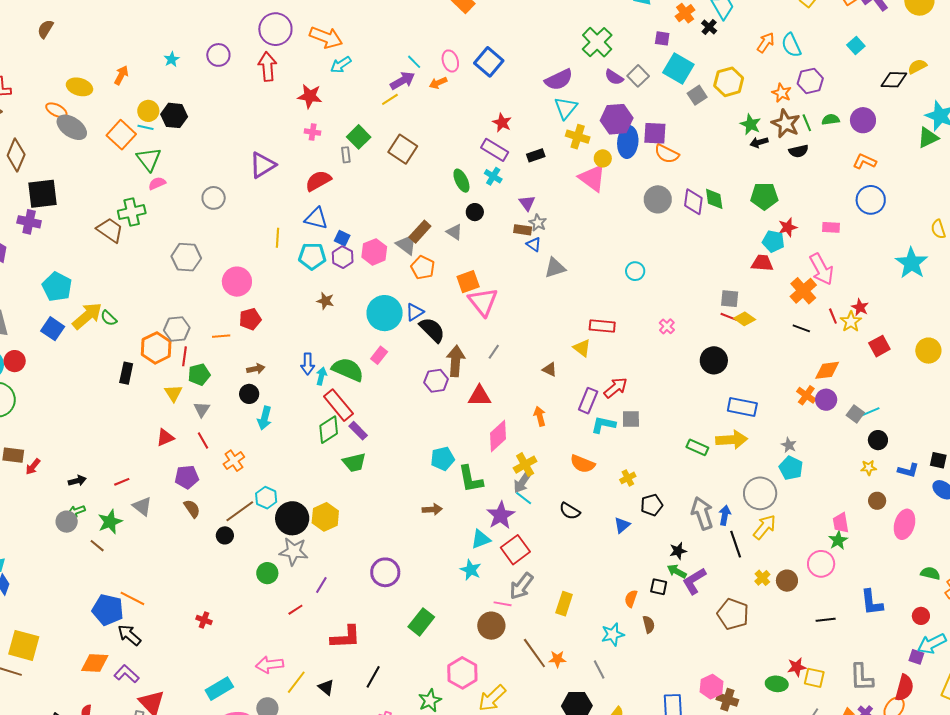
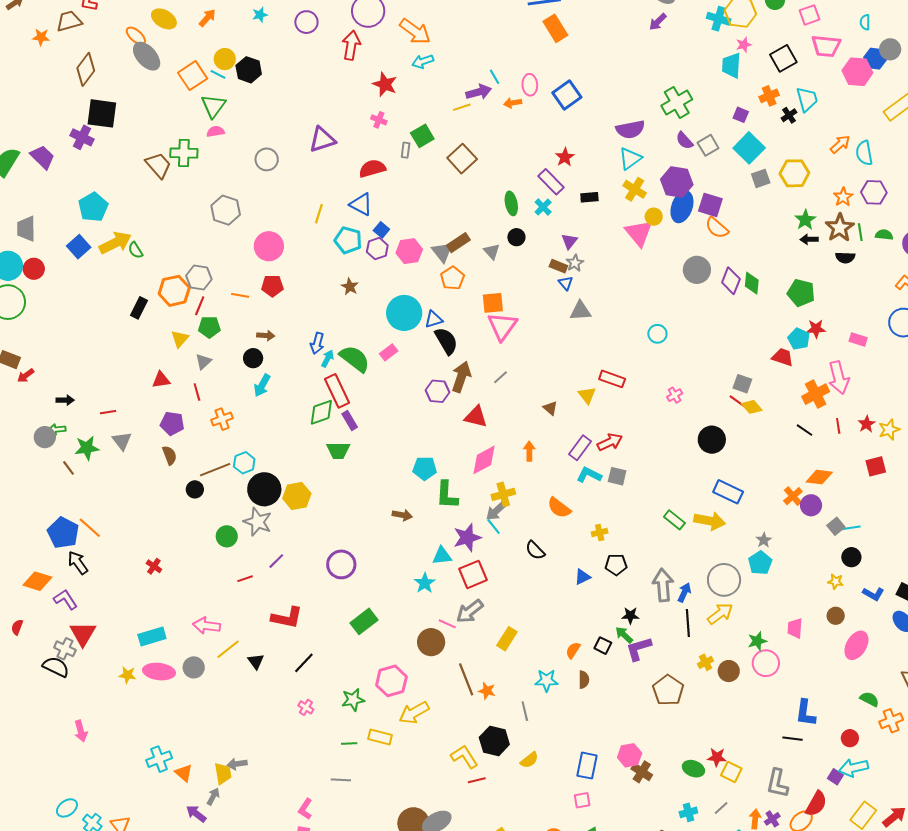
yellow star: (851, 322) -> (889, 430), moved
green star: (838, 540) -> (757, 641), moved
black line: (826, 620) -> (792, 739), moved

